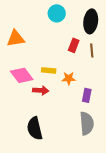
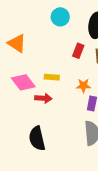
orange triangle: (16, 38) -> (17, 43), turned 42
orange star: (69, 78) -> (83, 86), moved

